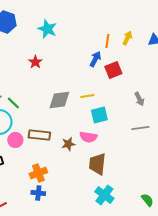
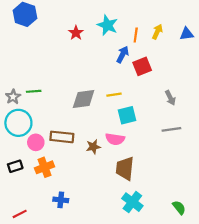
cyan star: (47, 29) -> (107, 25), moved
red star: (35, 62) -> (76, 33), moved
green line: (13, 103) -> (34, 91), moved, turned -48
orange cross: (38, 173) -> (44, 167), moved

